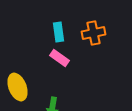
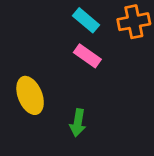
cyan rectangle: (59, 32) -> (86, 20), turned -42

